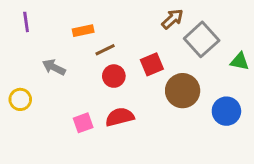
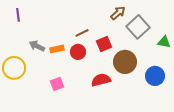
orange rectangle: (83, 31) -> (57, 49), moved
brown line: (105, 50) -> (82, 33), moved
yellow circle: (20, 99) -> (14, 68), size x1.5
red semicircle: (120, 117) -> (101, 80), moved

